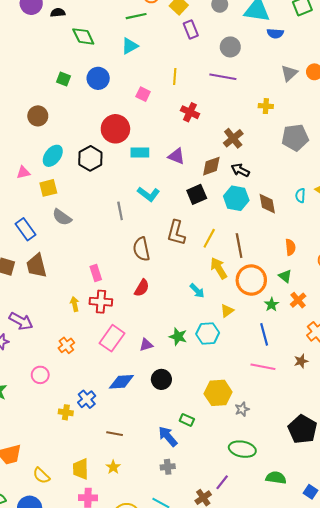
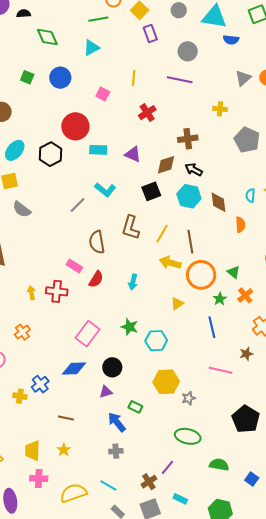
red cross: (190, 112) -> (147, 113), turned 30
brown cross: (233, 138) -> (188, 139), turned 30
gray pentagon: (295, 138) -> (247, 140), turned 30
gray line: (120, 211) -> (78, 205), turned 54
orange semicircle: (290, 247) -> (240, 225), moved
yellow arrow: (219, 268) -> (170, 263), turned -45
pink rectangle: (96, 273) -> (74, 266), moved, turned -42
cyan arrow: (197, 291) -> (133, 282), moved, turned 56
cyan hexagon: (208, 333) -> (156, 341), moved
pink rectangle: (112, 338) -> (88, 334), moved
purple triangle: (146, 345) -> (106, 392), moved
pink line: (263, 367) -> (221, 370), moved

